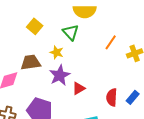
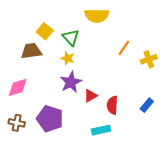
green triangle: (71, 32) -> (71, 37), moved
brown trapezoid: (31, 62) -> (31, 51), moved
red semicircle: (112, 97) -> (112, 105), moved

